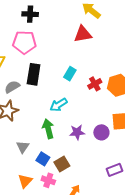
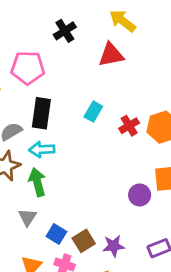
black cross: (30, 14) -> (65, 31), moved, turned -35
cyan arrow: (59, 105) -> (42, 149), moved, turned 30
green arrow: (48, 129) -> (37, 182), moved
purple star: (77, 132) -> (114, 246), moved

